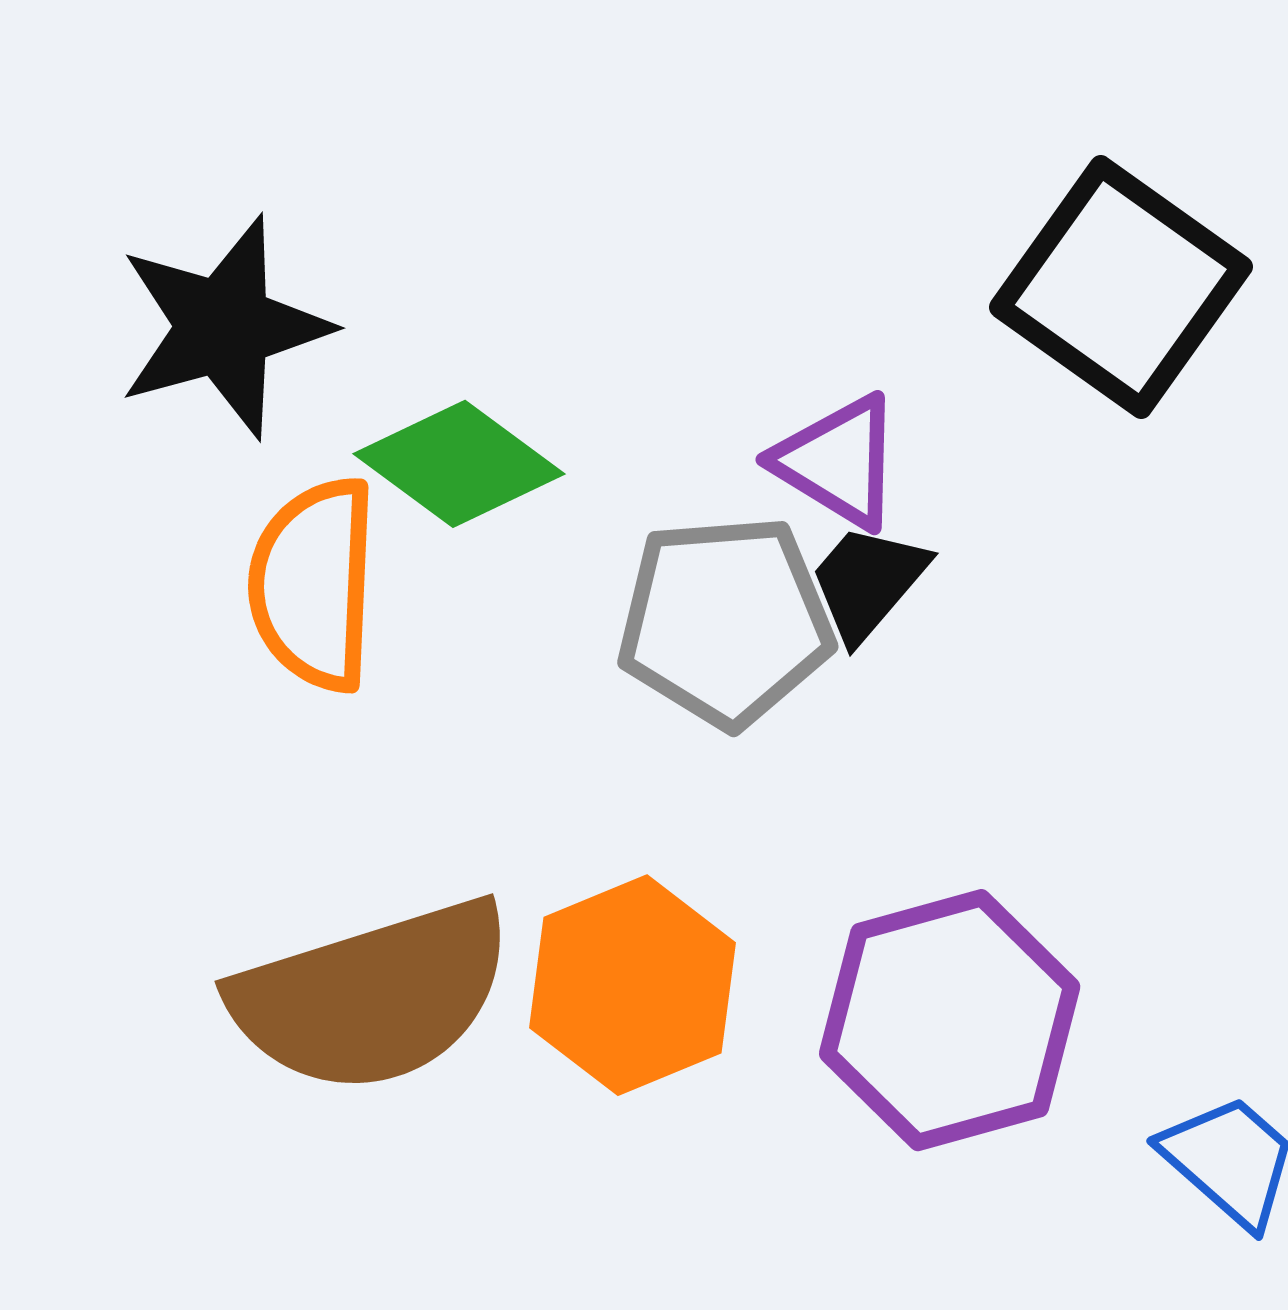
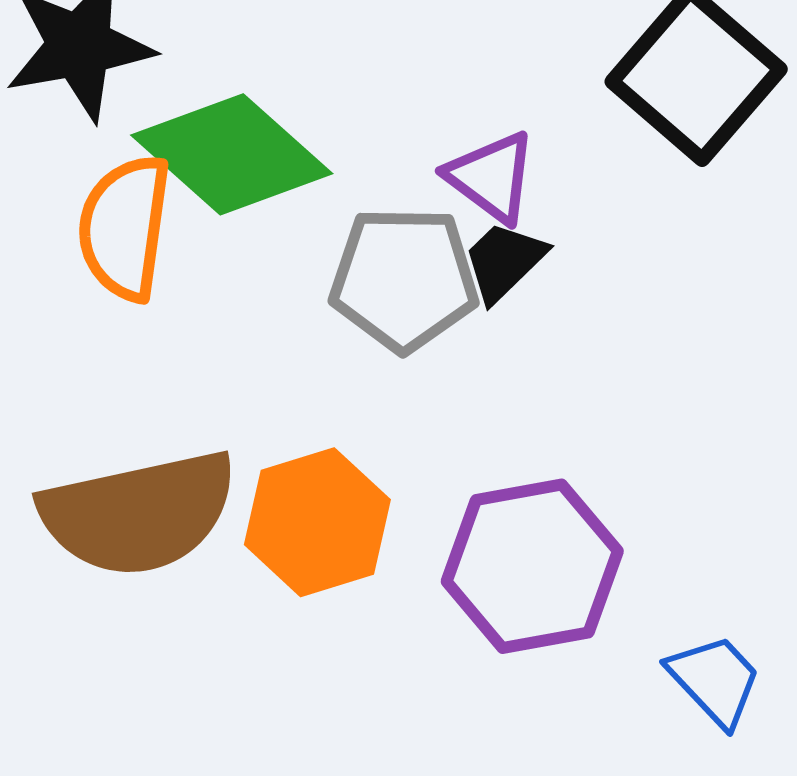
green diamond: (459, 464) -> (232, 154), size x1.4

